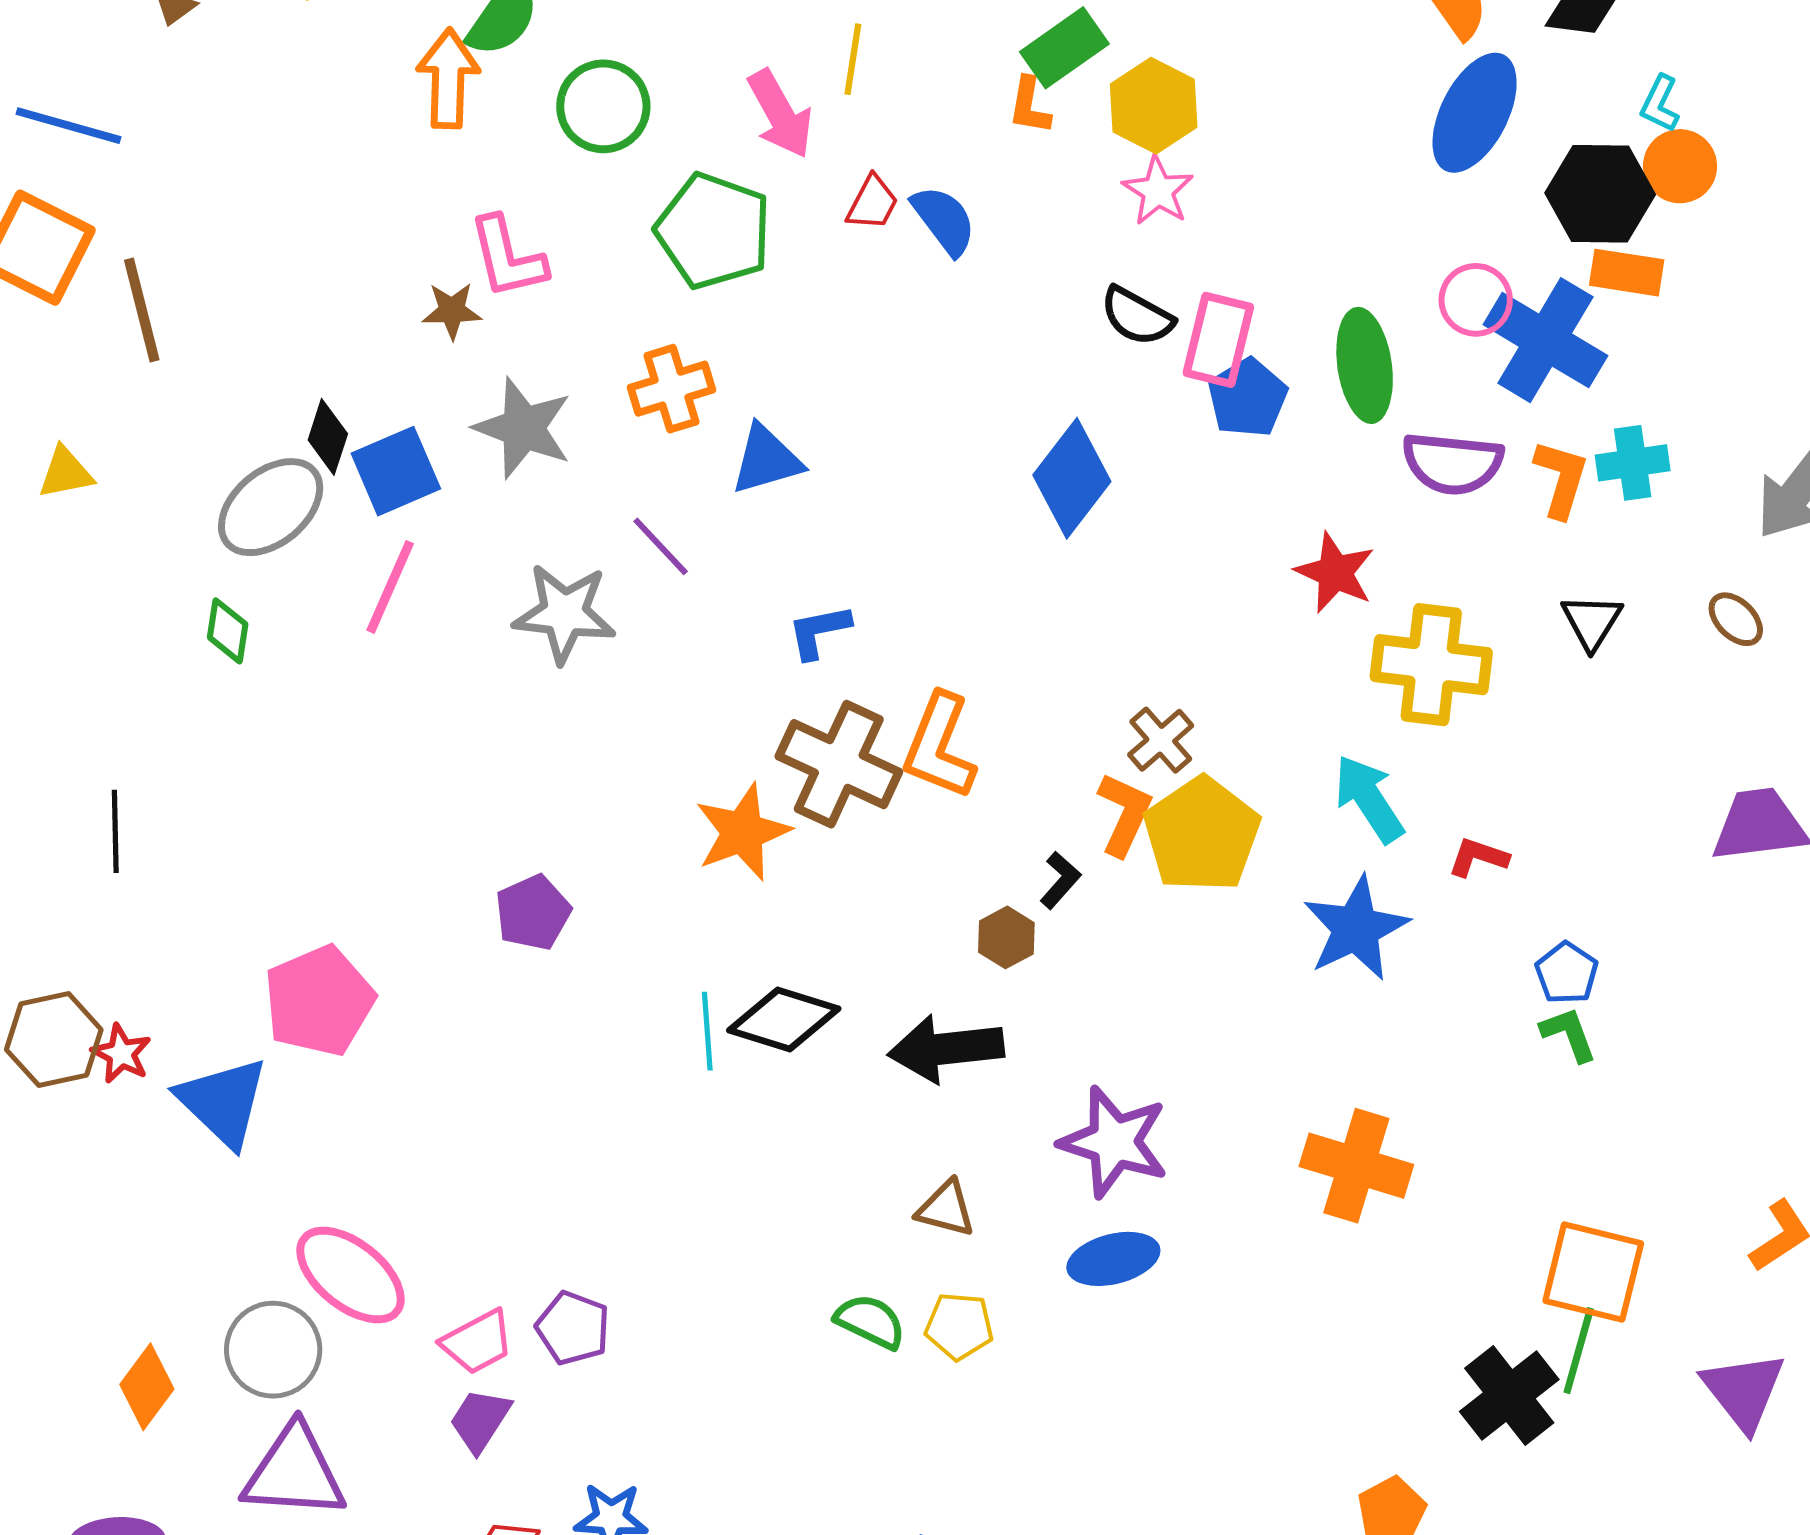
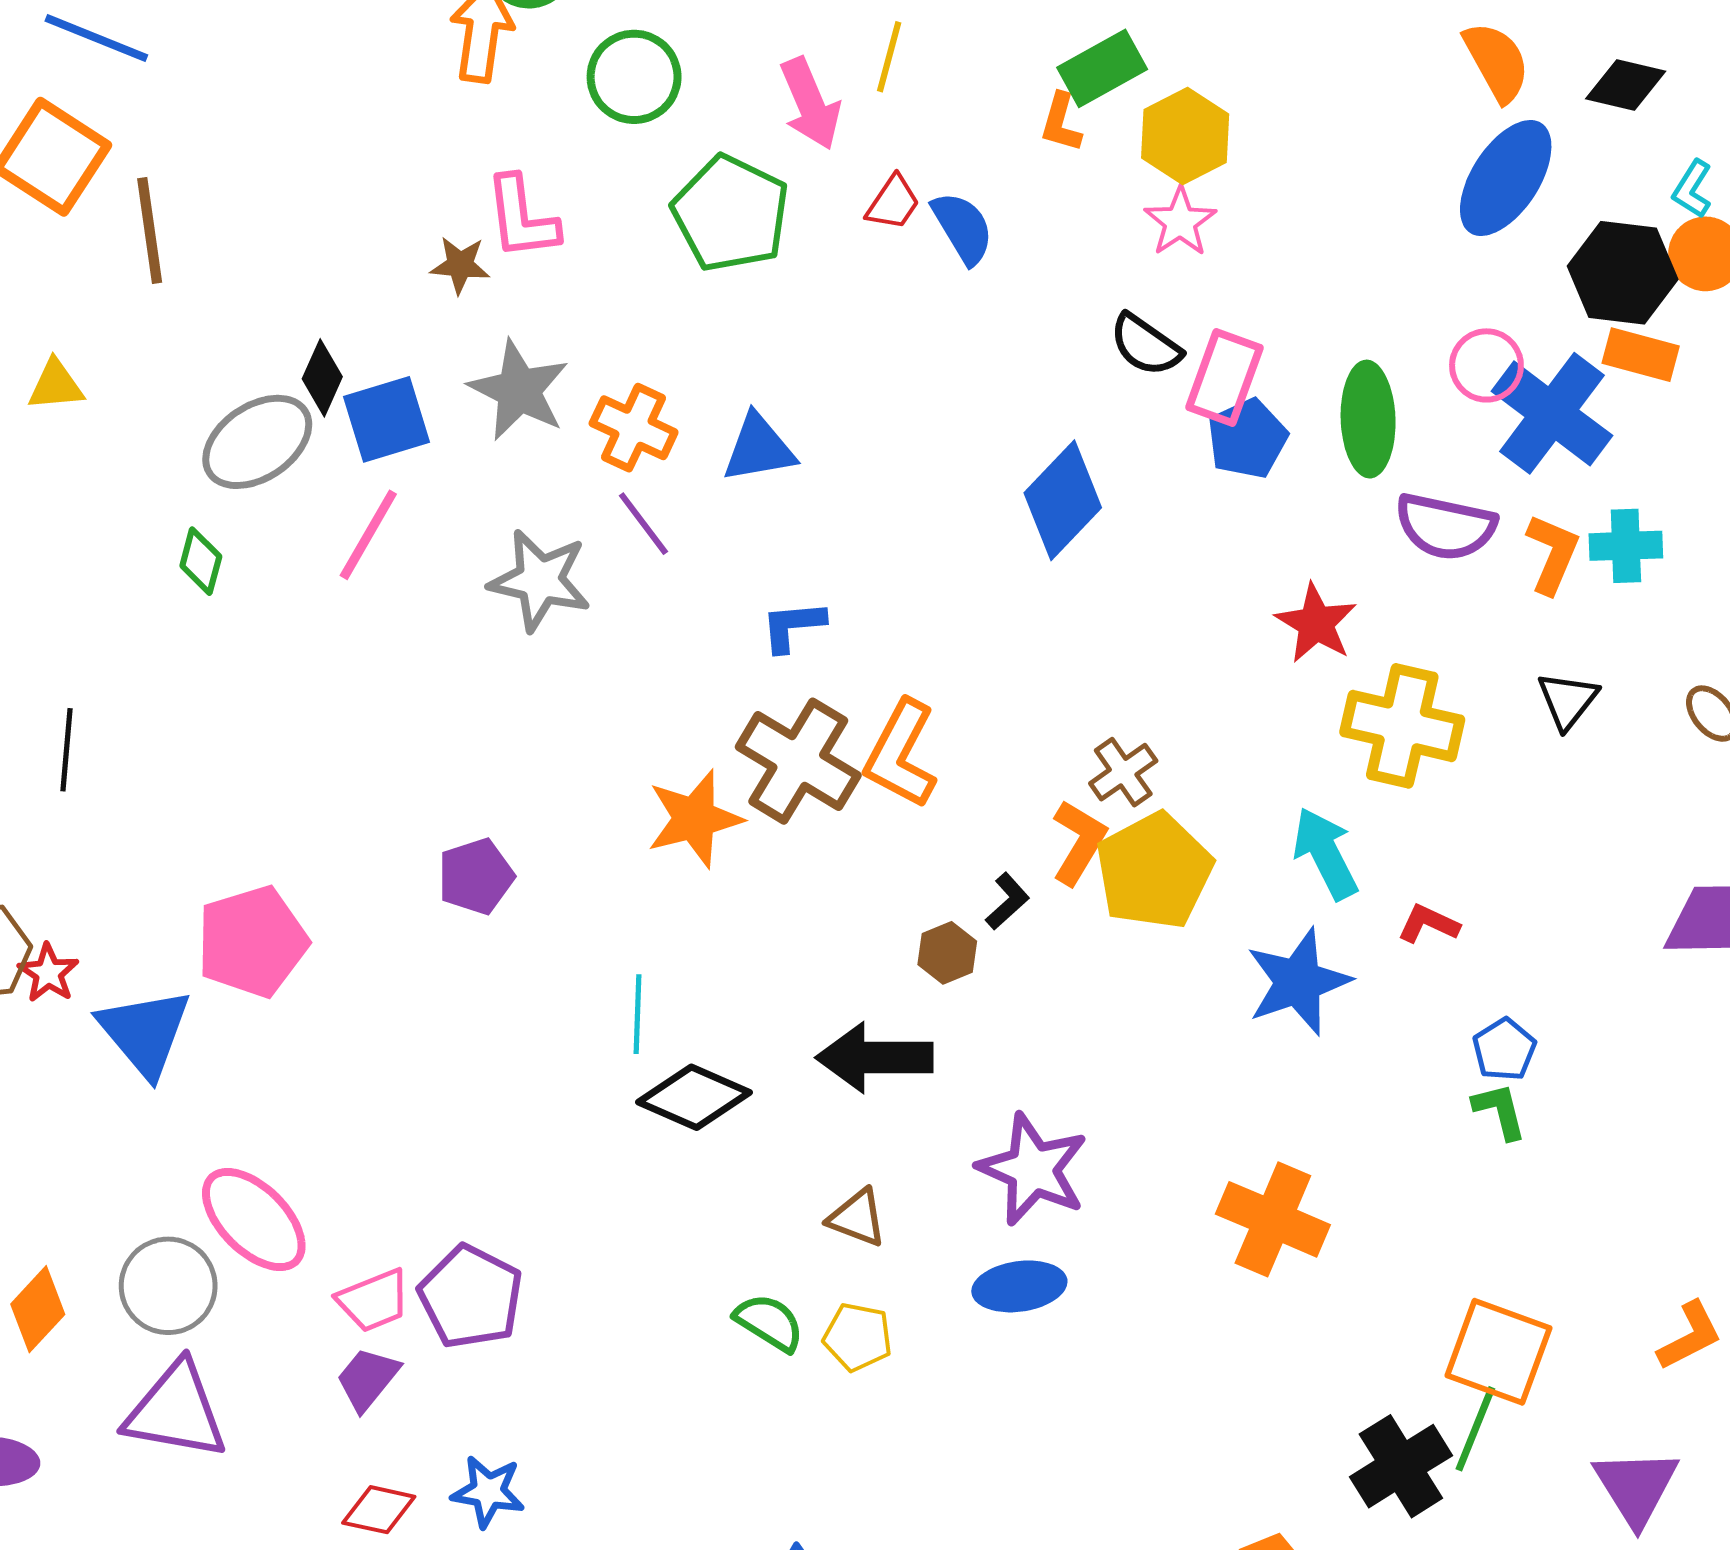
orange cross: (672, 389) -> (634, 428), moved, turned 36
black diamond: (784, 1019) -> (694, 1097), moved
purple pentagon: (573, 1328) -> (471, 1297), size x1.4

